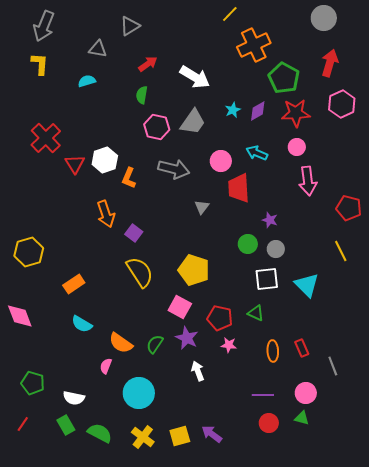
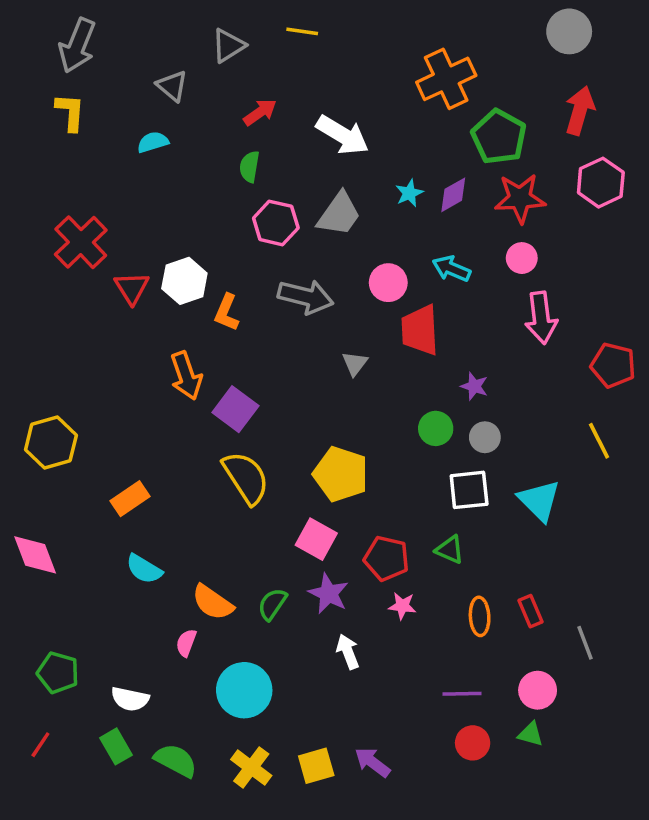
yellow line: (230, 14) -> (302, 31), moved, turned 54
gray triangle: (98, 49) -> (172, 86), turned 30
purple square: (134, 233) -> (235, 409), size x1.4

